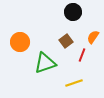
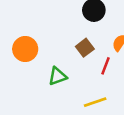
green triangle: (45, 63) -> (58, 76), size x0.7

